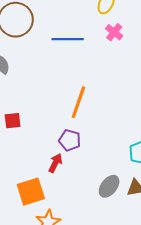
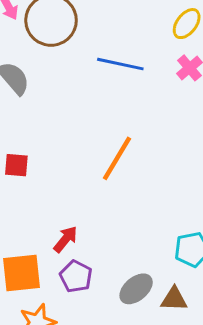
purple pentagon: (70, 140) -> (76, 276), moved

